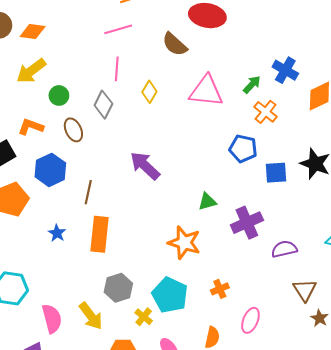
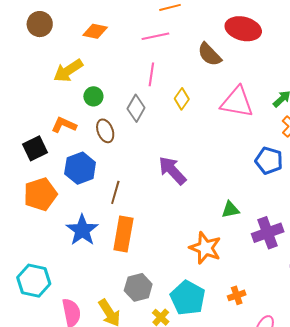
orange diamond: (33, 32) -> (95, 31), moved
blue star: (57, 233) -> (82, 230), size x1.8

